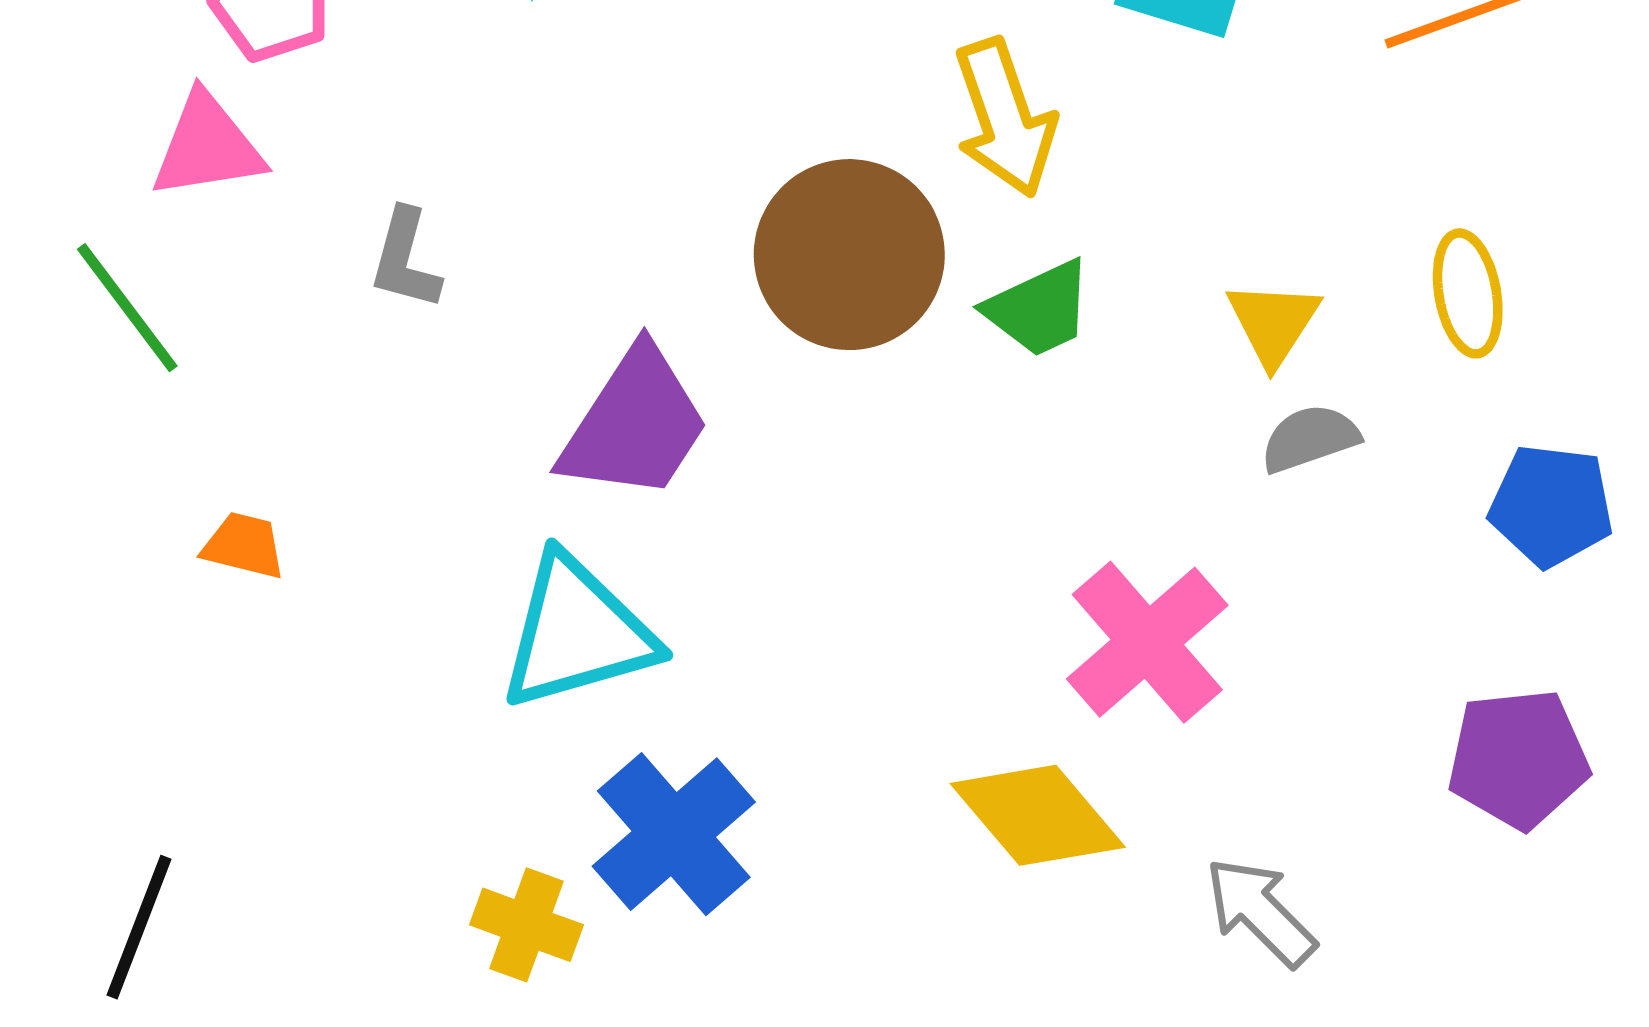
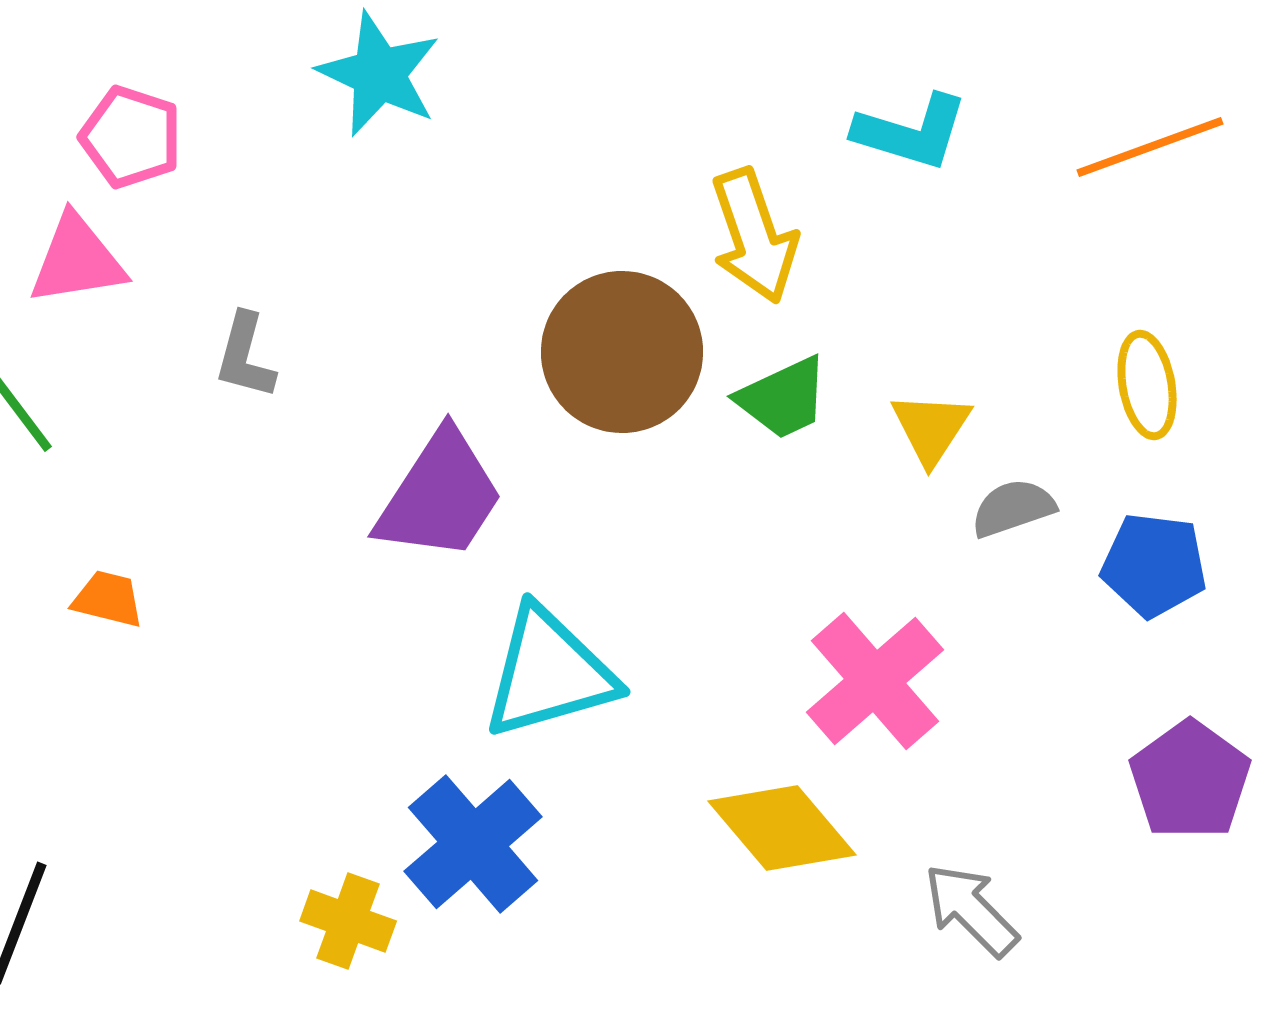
yellow triangle: (1273, 323) -> (931, 428), moved
blue pentagon: (1551, 505) -> (1154, 565), moved
cyan triangle: (577, 633) -> (549, 673), moved
purple pentagon: (1518, 759) -> (1190, 780), turned -30

